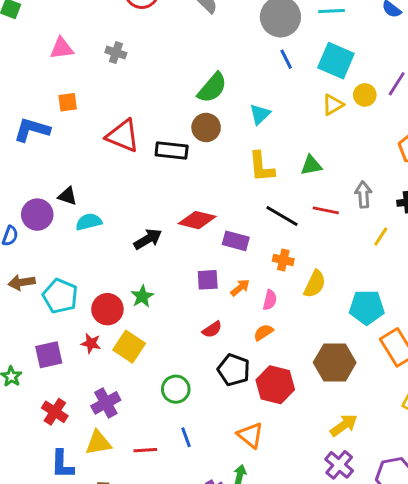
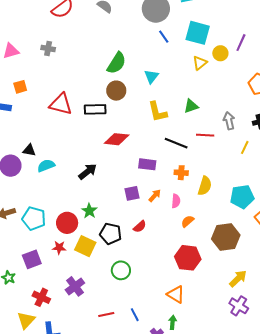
red diamond: (197, 220) -> (117, 139), moved
orange semicircle: (263, 332) -> (188, 221), moved
black pentagon: (234, 370) -> (111, 234), moved
blue line: (186, 437) -> (135, 315), moved
yellow triangle: (98, 443) -> (26, 320), moved, turned -30

